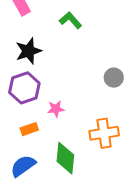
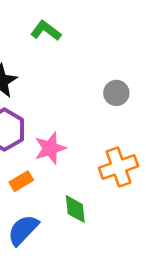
pink star: (56, 109) -> (50, 148), size x1.4
green diamond: (65, 158) -> (75, 209), size x0.7

